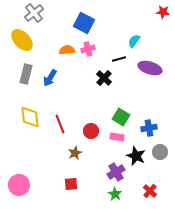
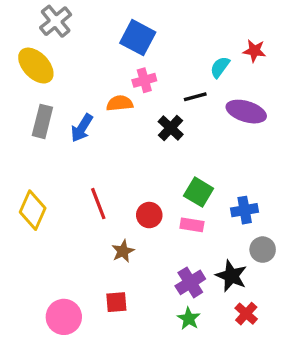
red star: (163, 12) -> (254, 51), moved
orange semicircle: (67, 50) -> (120, 103), moved
yellow diamond: (30, 117) -> (33, 210), moved, turned 30
black star: (136, 156) -> (231, 276), moved
pink circle: (19, 185) -> (64, 317), moved

